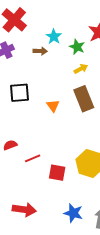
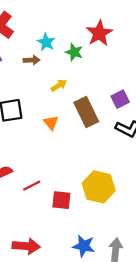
yellow arrow: (81, 69) -> (59, 85), moved

